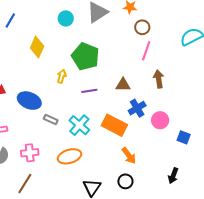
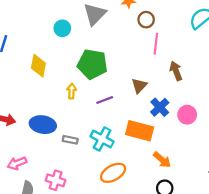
brown triangle: (123, 85) -> (139, 86), turned -35
pink cross: (30, 153) -> (56, 180), turned 36
orange ellipse: (69, 156) -> (113, 173), moved

